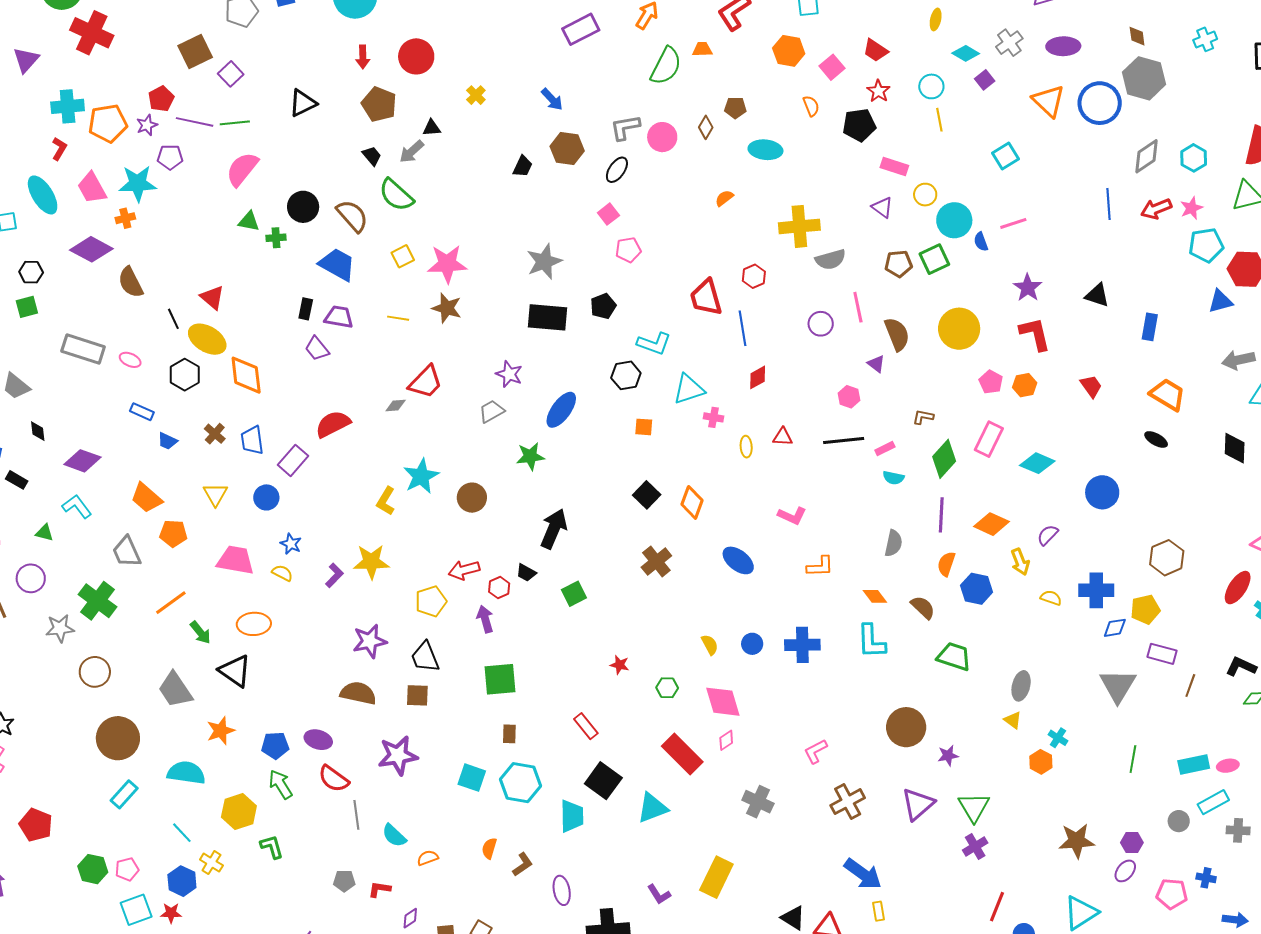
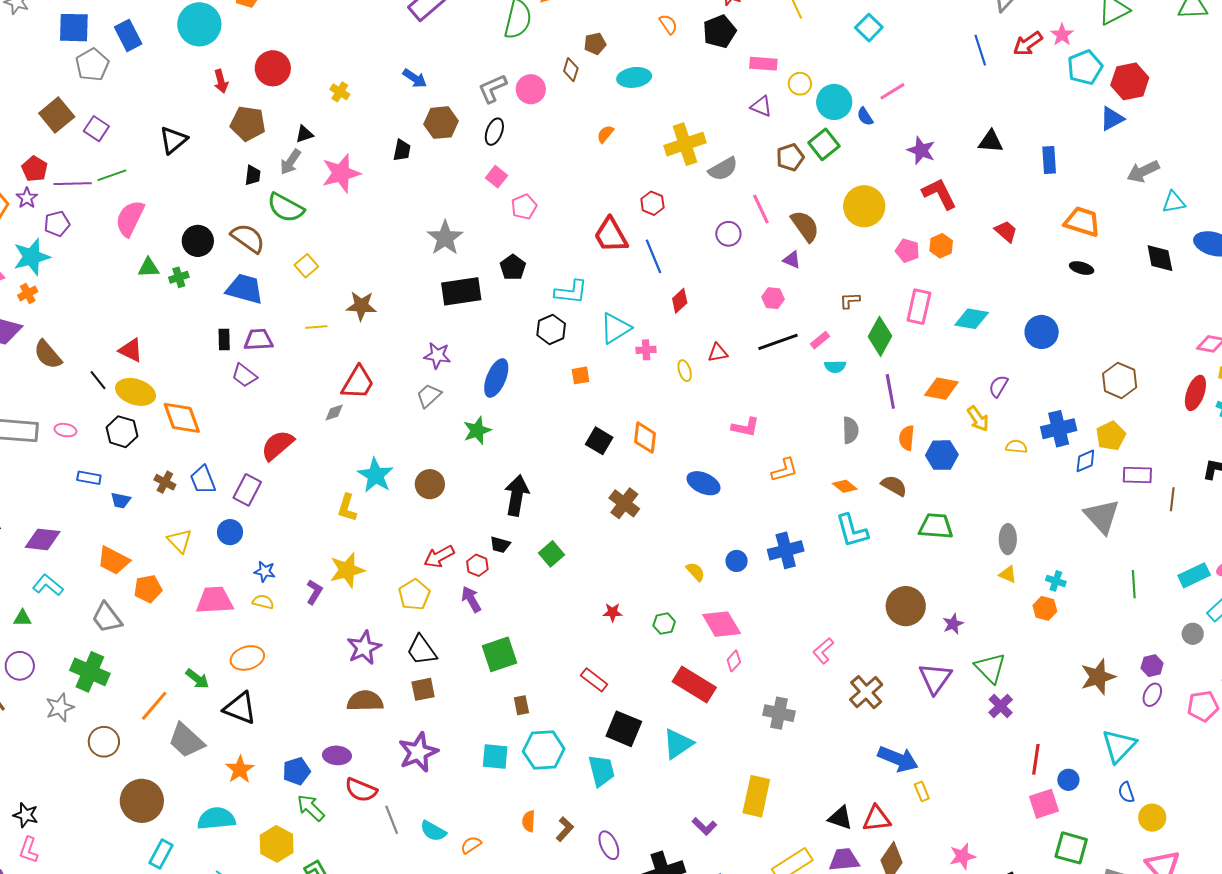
black trapezoid: (372, 156) -> (253, 175), turned 60
pink star: (447, 264) -> (341, 173), moved
orange line: (171, 603) -> (154, 706), moved

